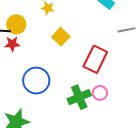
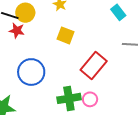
yellow square: (61, 37) -> (66, 35), turned -36

